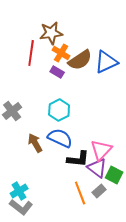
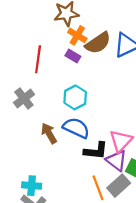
red line: (31, 53) -> (38, 59), moved
cyan cross: (19, 191) -> (32, 186), turned 36
gray rectangle: (99, 191) -> (119, 186), size x1.5

